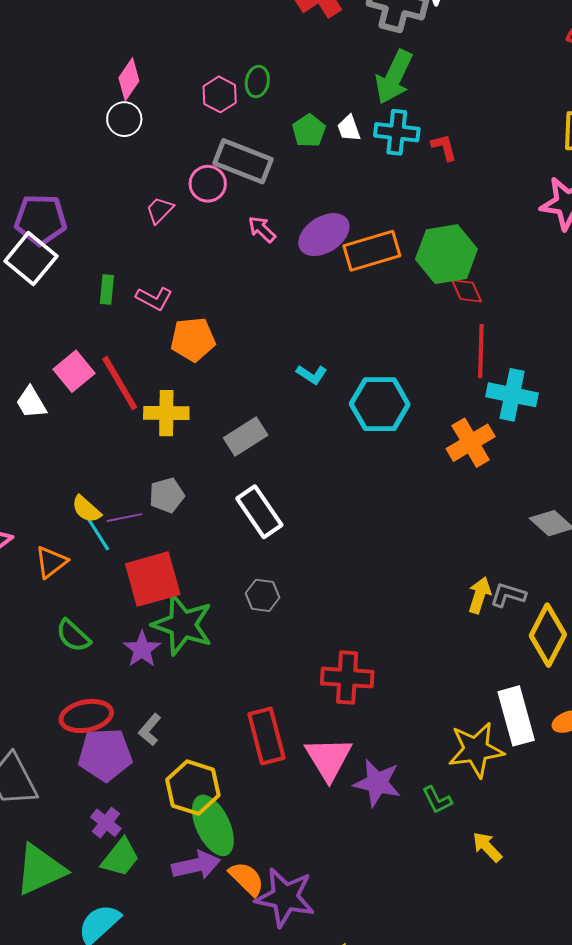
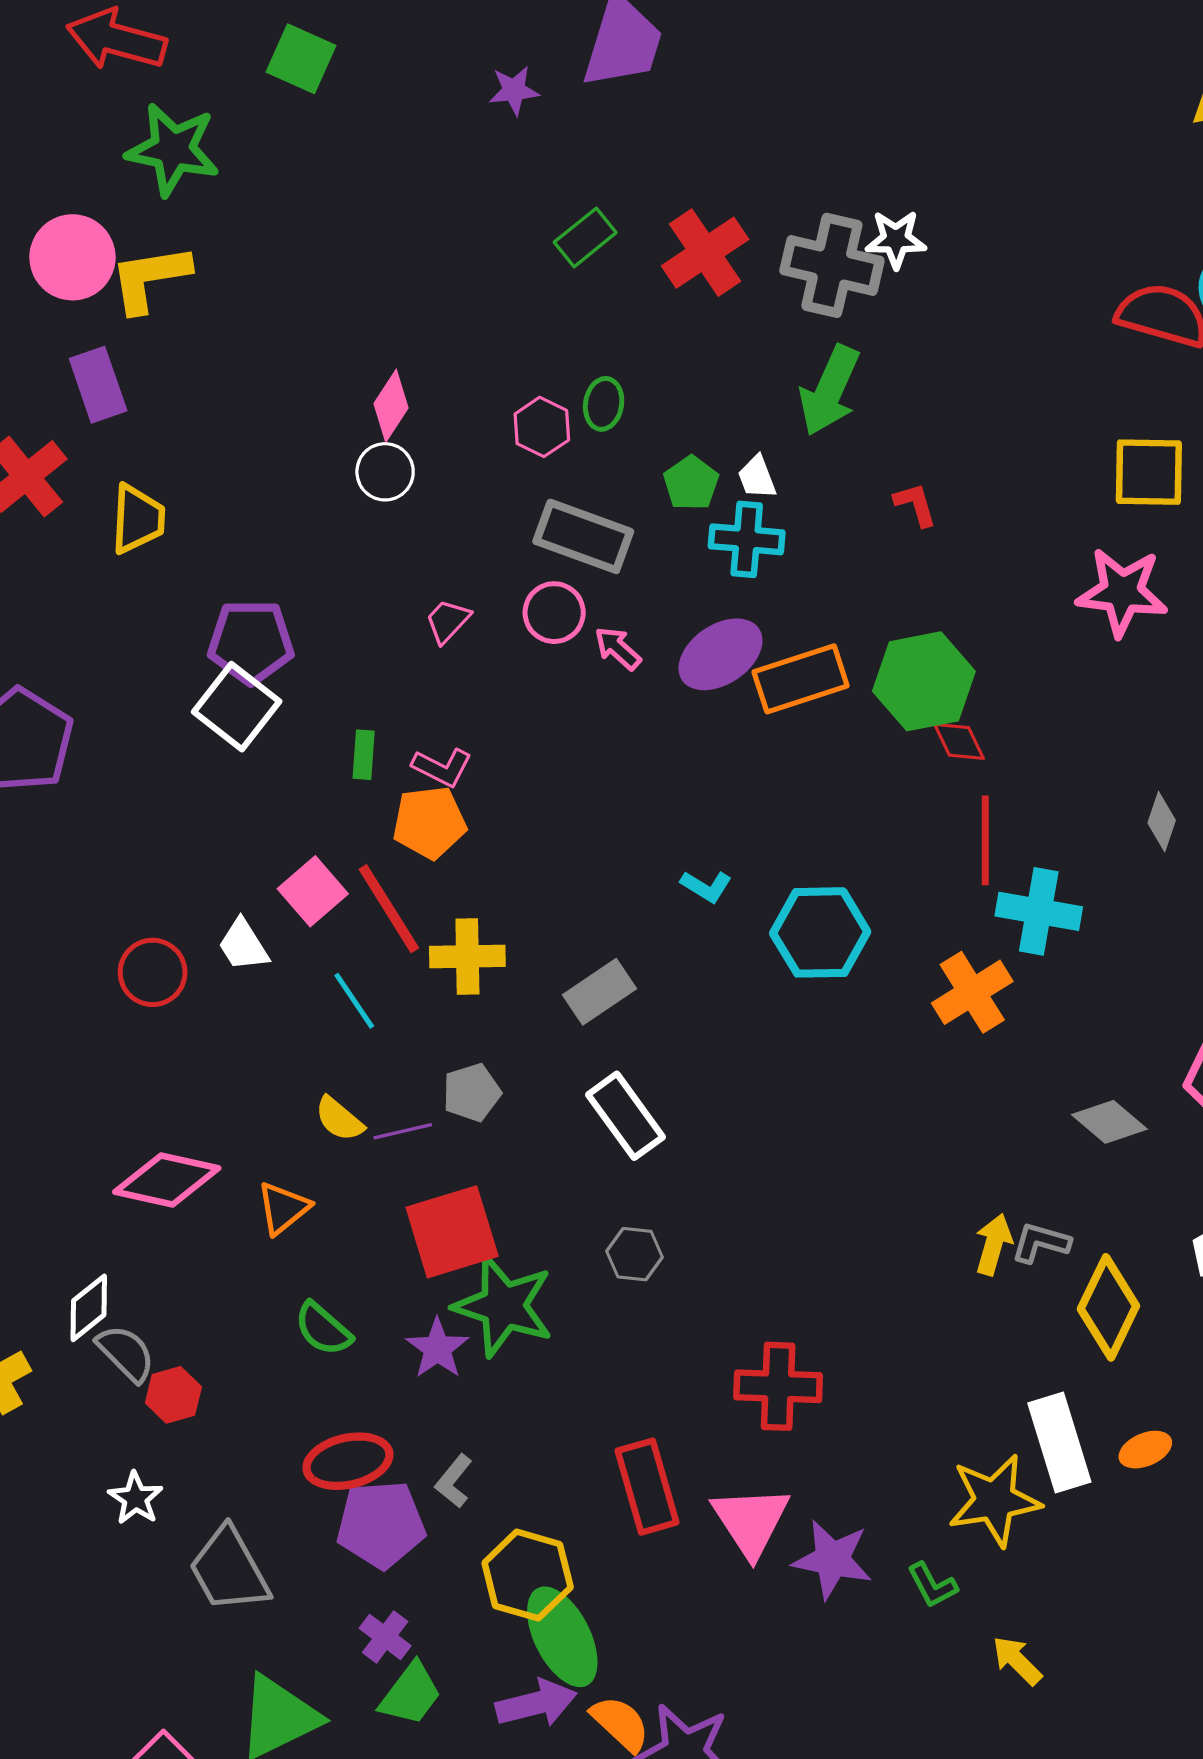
cyan cross: (397, 132) -> (747, 539), moved
pink circle: (208, 184) -> (554, 613), moved
orange pentagon: (193, 339) -> (429, 822), moved
cyan line: (98, 533) -> (354, 1001), moved

